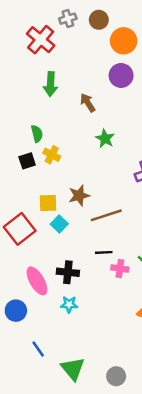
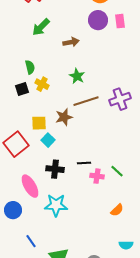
green arrow: (51, 84) -> (41, 27), turned 42
brown arrow: (88, 103) -> (71, 42), turned 112
green star: (105, 139) -> (77, 76), moved
brown line: (106, 215) -> (86, 101), moved
black cross: (68, 272) -> (55, 169), moved
cyan star: (69, 304) -> (56, 205), size x1.6

